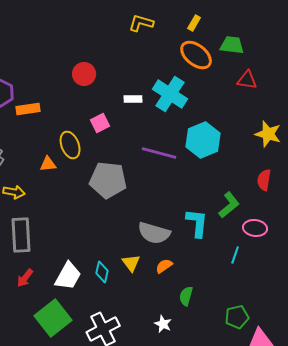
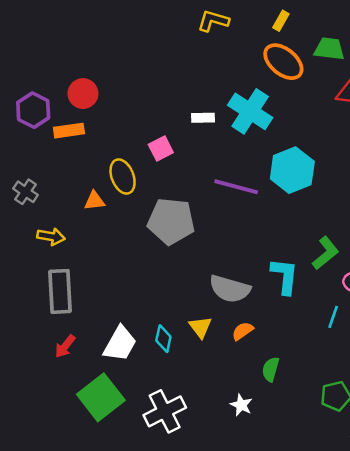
red circle: (84, 74) -> (83, 94), moved

